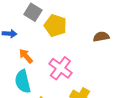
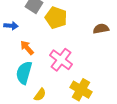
cyan semicircle: (23, 81) -> (24, 73), turned 30

